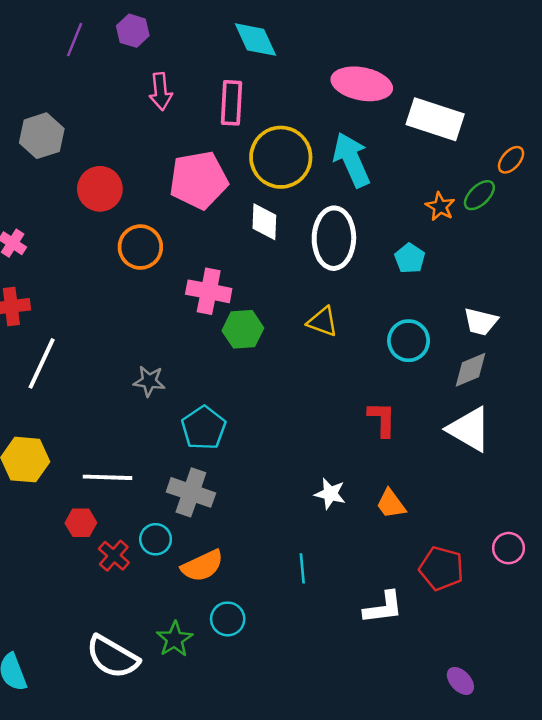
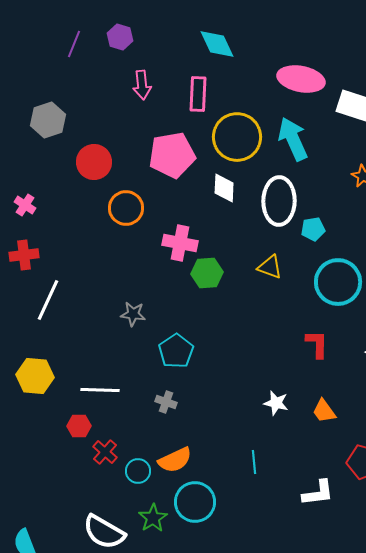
cyan pentagon: (410, 258) -> (313, 229), moved, turned 30
cyan circle: (409, 341) -> (338, 282), size x1.4
gray cross: (191, 492) -> (166, 402), size x0.6
cyan circle: (156, 539) -> (138, 471), moved
cyan circle: (228, 619) -> (195, 502), size x1.5

